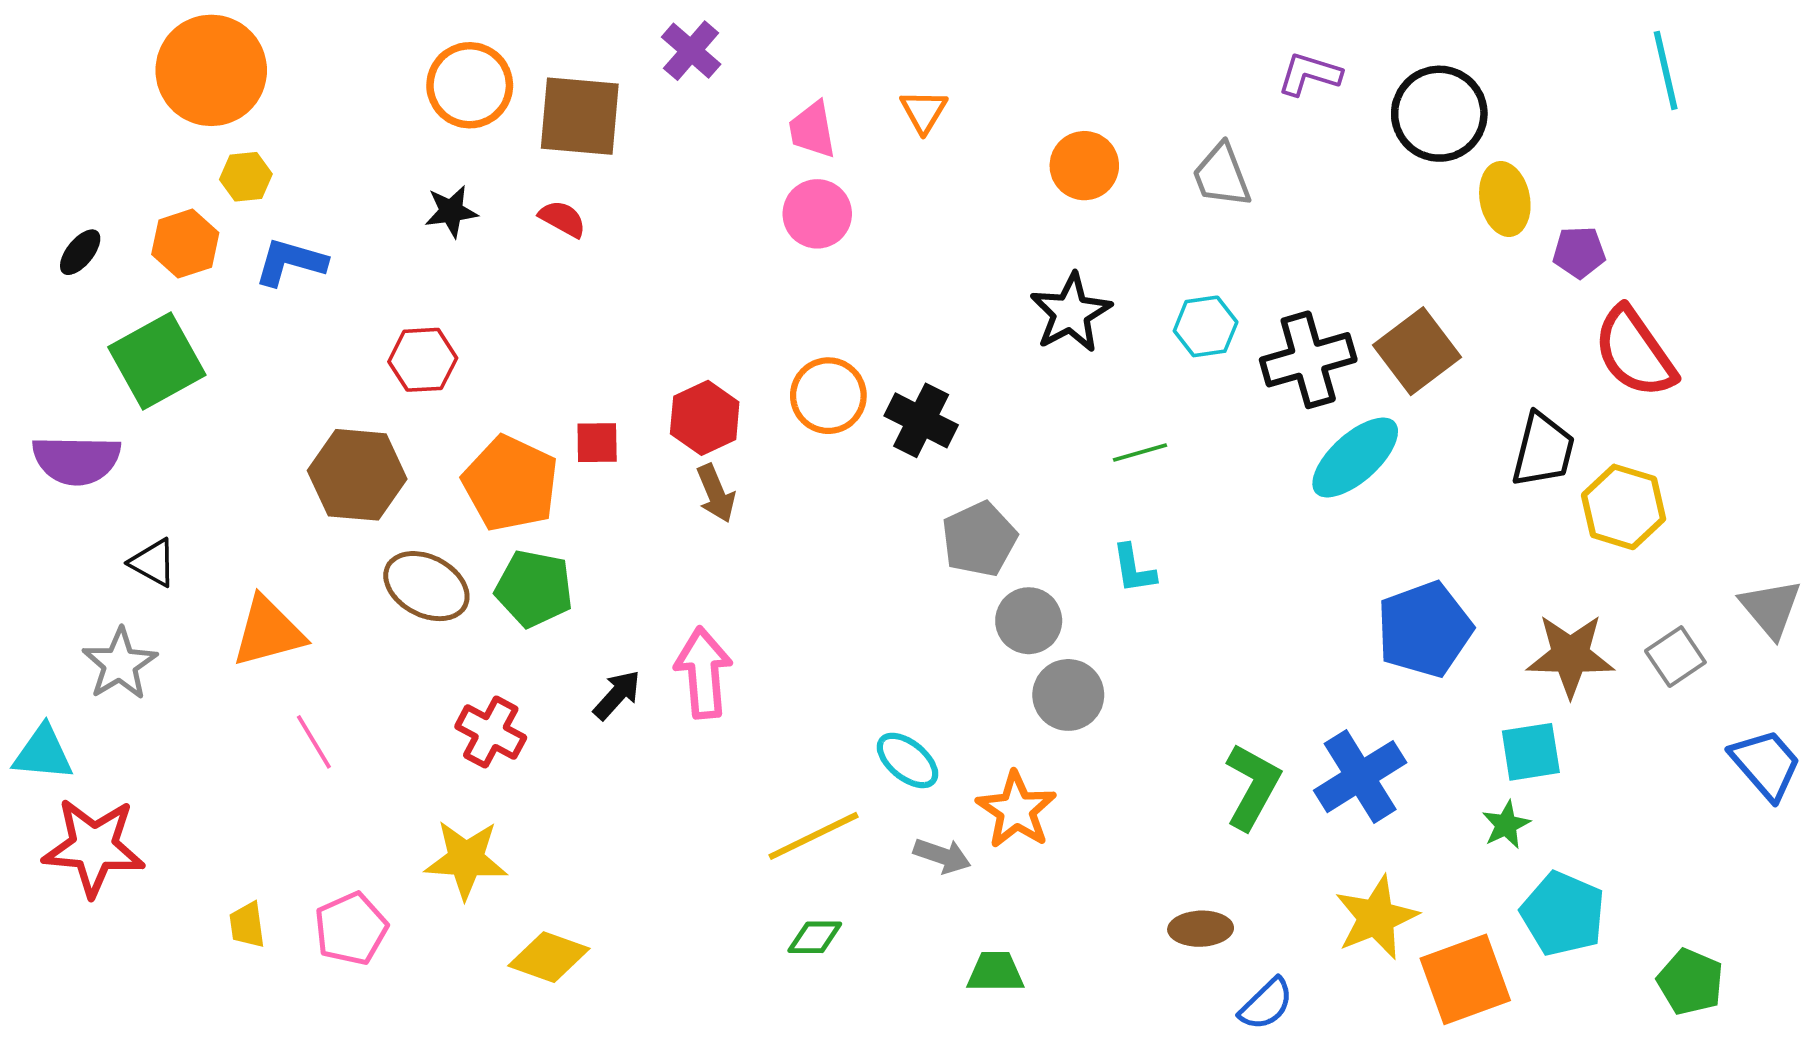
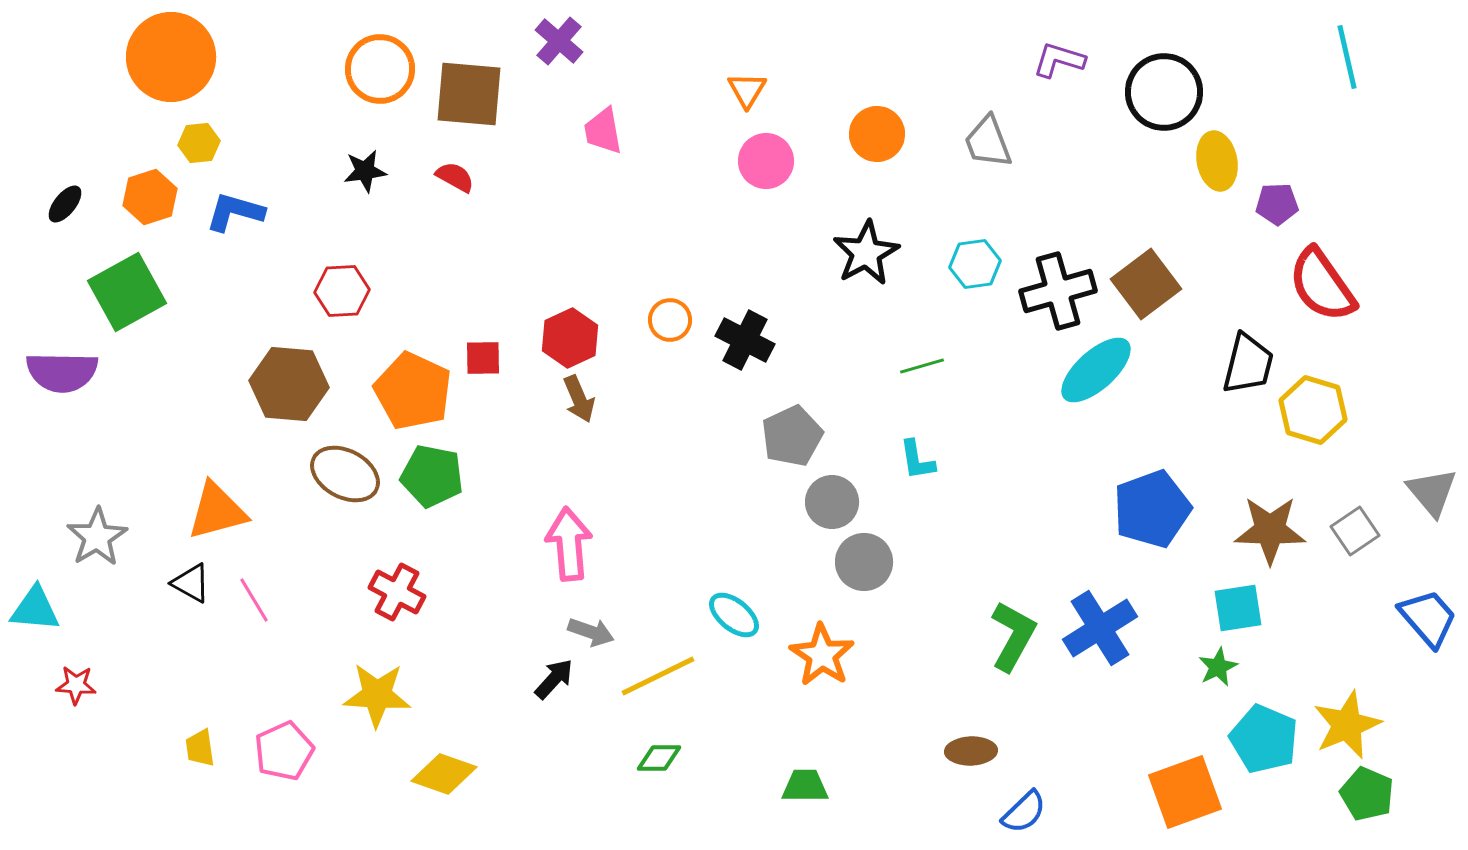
pink trapezoid: (812, 130) -> (603, 131), moved
pink circle: (817, 214) -> (766, 161), moved
orange circle: (828, 396) -> (670, 320), size x0.7
black triangle: (153, 563) -> (191, 583), moved
black arrow: (617, 695) -> (554, 679), moved
red star: (94, 847) -> (76, 685), size x0.5
gray arrow: (942, 856) -> (591, 632), moved
yellow star: (1376, 918) -> (1347, 725), moved

